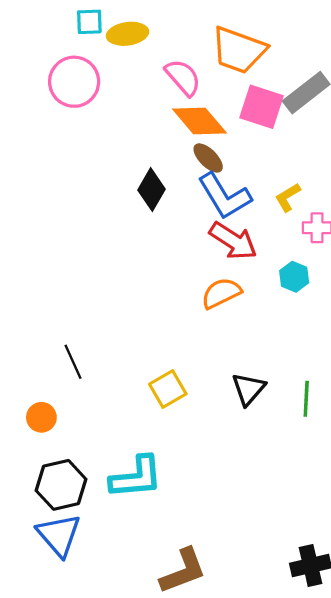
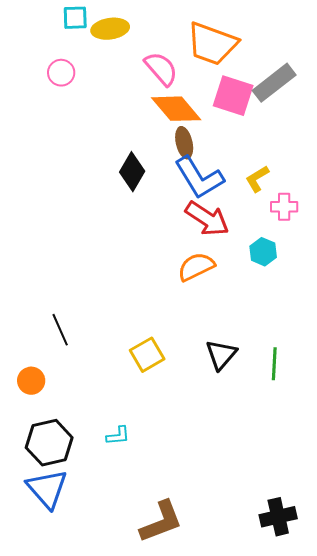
pink circle: (74, 82) -> (61, 73), size x0.6
brown ellipse: (208, 158) -> (184, 143), turned 32
cyan L-shape: (136, 477) -> (118, 436), size x0.5

